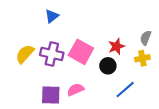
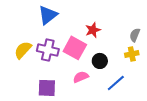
blue triangle: (52, 16) -> (48, 15), size x1.5
red star: (117, 46) -> (93, 30), moved
pink semicircle: (76, 90) -> (81, 77), moved

